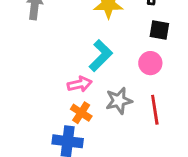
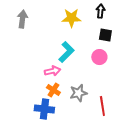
gray star: (119, 101) -> (78, 93), moved
red line: (155, 110) -> (102, 106), moved

